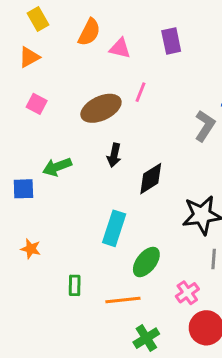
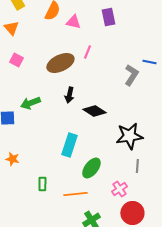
orange triangle: (29, 57) -> (11, 28), turned -42
black diamond: (151, 179) -> (94, 111), turned 65

